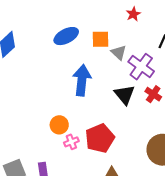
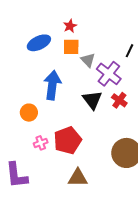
red star: (133, 14) -> (70, 26), moved
orange circle: (59, 125) -> (29, 113), moved

